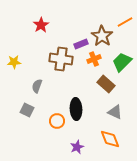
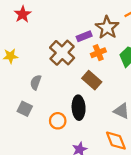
red star: (41, 25) -> (23, 14), moved
brown cross: (61, 59) -> (62, 53), turned 35
brown rectangle: (106, 84) -> (92, 80), moved

